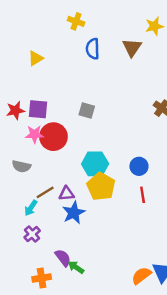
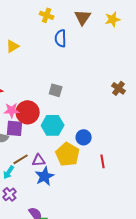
brown triangle: (132, 48) -> (83, 17), moved
purple square: (38, 109) -> (15, 128), moved
cyan hexagon: (95, 164) -> (53, 125), moved
blue circle: (139, 166) -> (84, 137), moved

